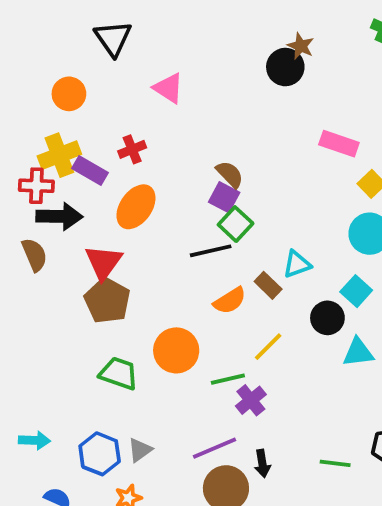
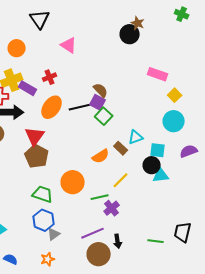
black line: (211, 251) -> (80, 107), moved
cyan square: (356, 291) -> (158, 150), moved, turned -35
cyan triangle: (358, 352) -> (161, 175), moved
blue hexagon: (100, 454) -> (44, 220), moved

